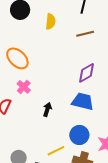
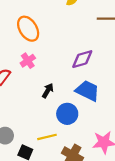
purple diamond: (86, 73) -> (82, 59), moved
blue circle: (79, 135) -> (67, 114), moved

